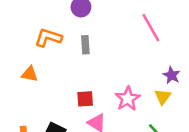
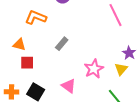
gray rectangle: (85, 45) -> (62, 44), moved, turned 40
red square: (85, 99) -> (27, 63), moved

